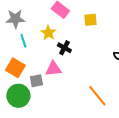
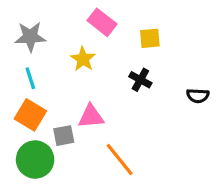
cyan line: (23, 41) -> (30, 78), moved
black cross: (64, 48) -> (140, 80), moved
orange line: (97, 96) -> (120, 160), moved

